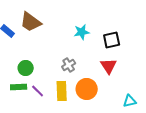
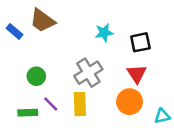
gray cross: (69, 65) -> (88, 73), size x1.6
green rectangle: (19, 87) -> (28, 113), moved
orange circle: (87, 89) -> (130, 102), moved

